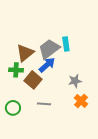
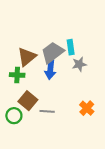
blue arrow: (47, 65) -> (50, 70), turned 138
brown square: (33, 80) -> (28, 101), moved
gray star: (75, 81) -> (79, 64), moved

